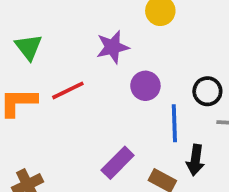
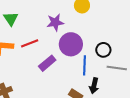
purple circle: (145, 86) -> (71, 44), size x1.5
purple rectangle: (118, 163) -> (47, 63), moved

